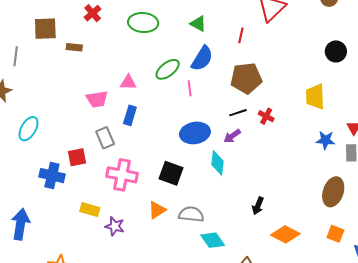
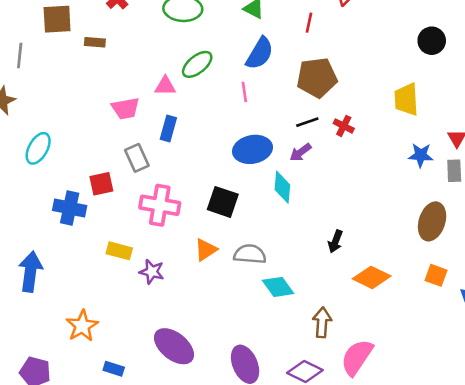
green ellipse: (168, 69) -> (197, 64), moved

